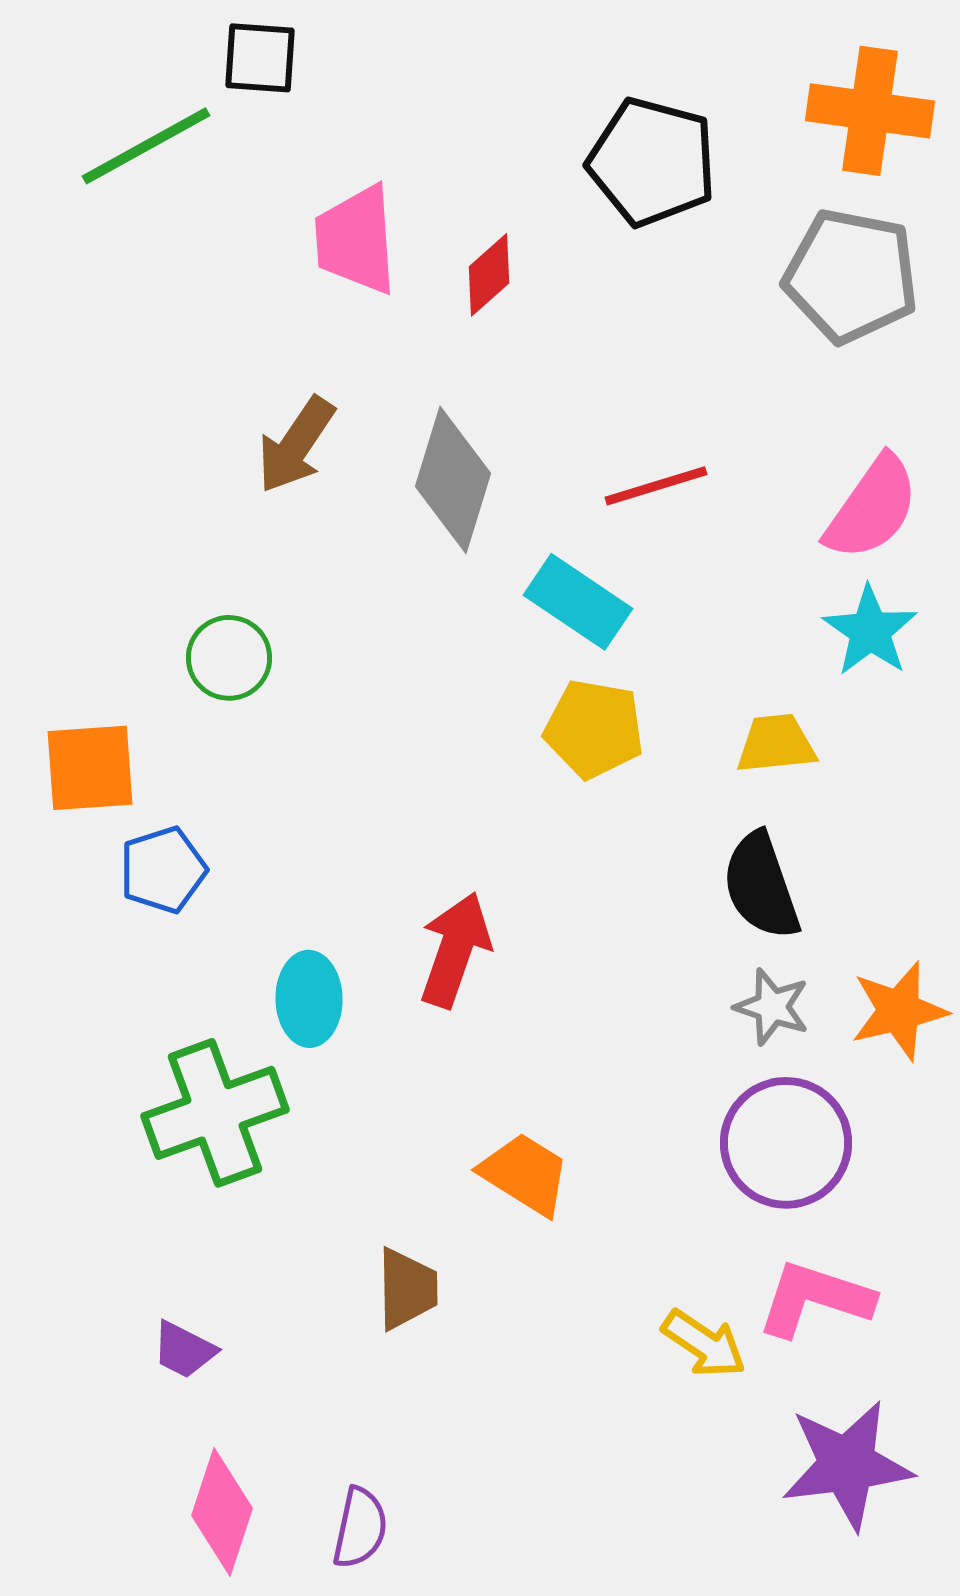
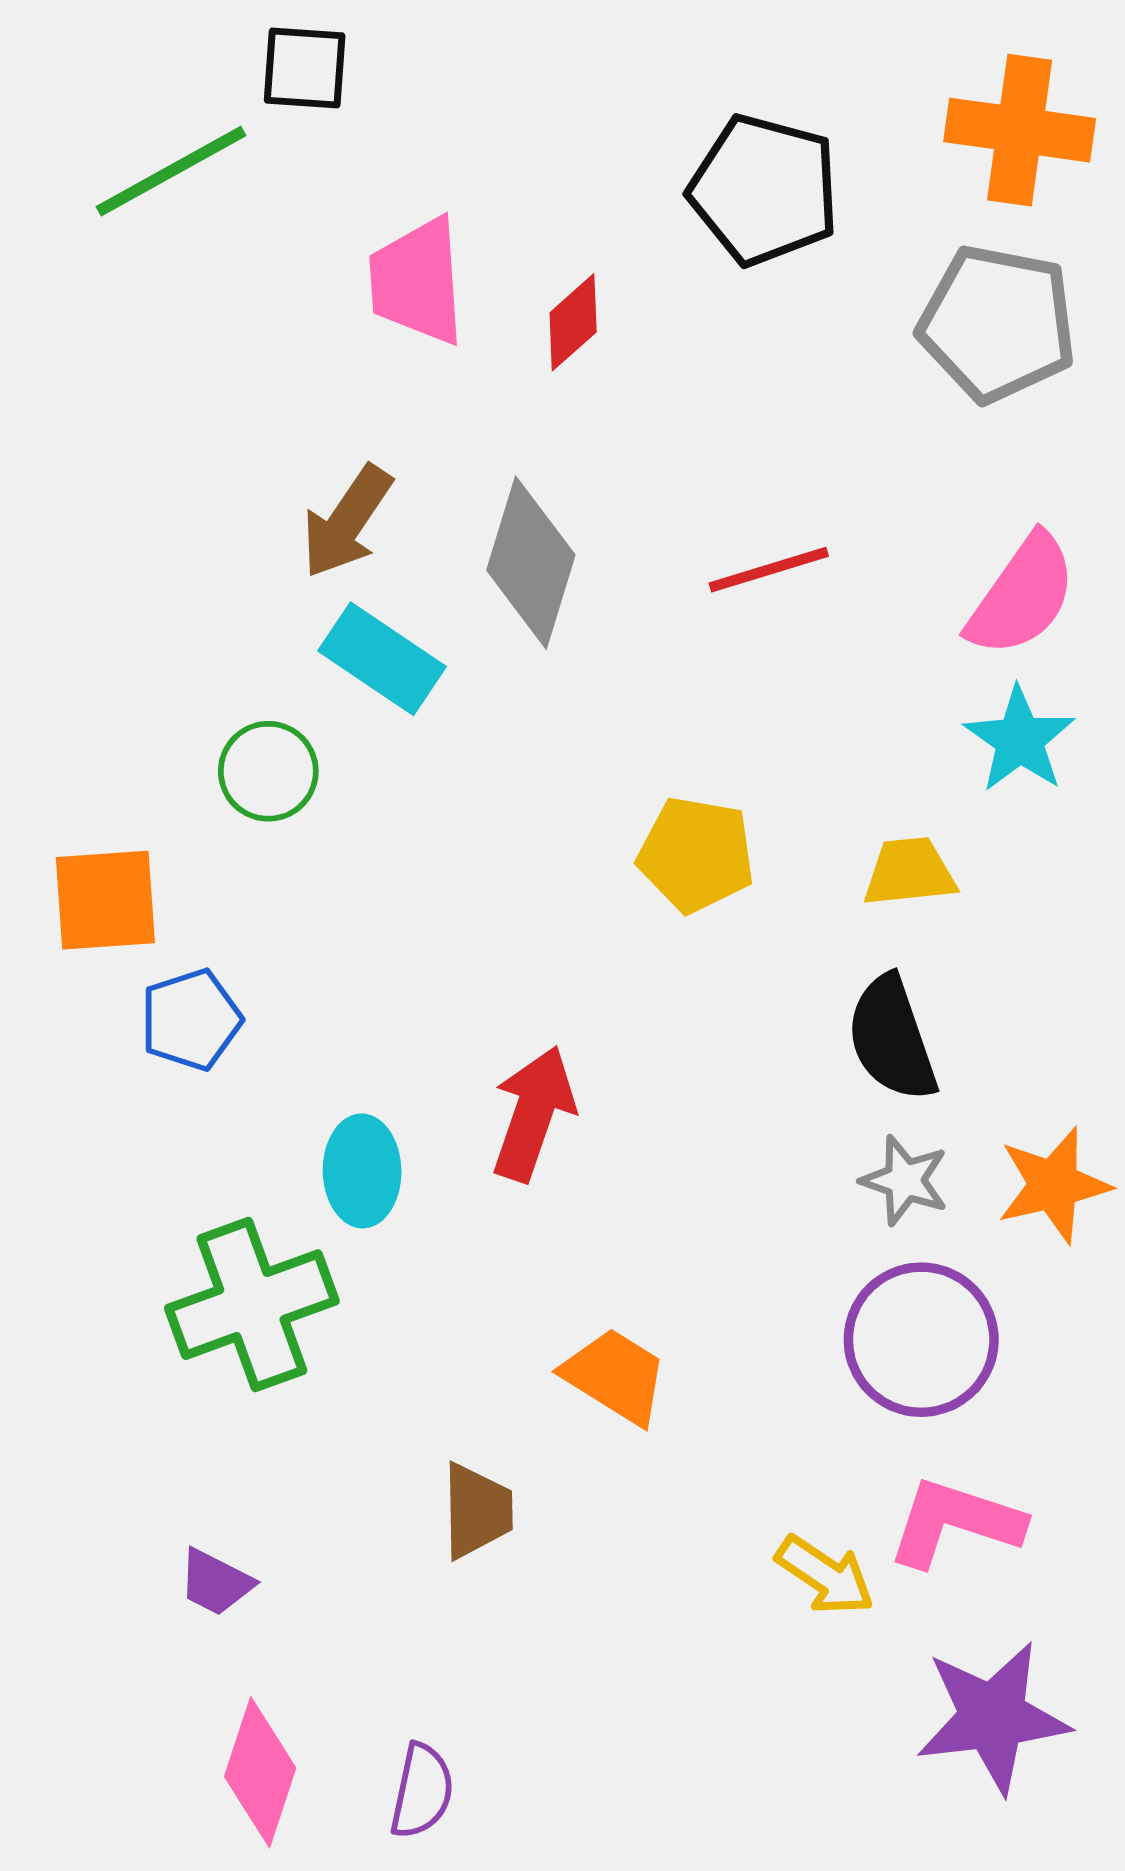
cyan rectangle: (578, 602) -> (382, 659), moved

